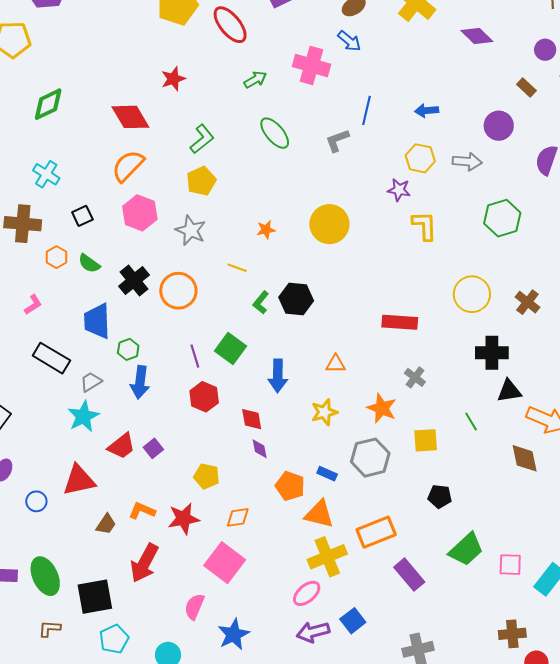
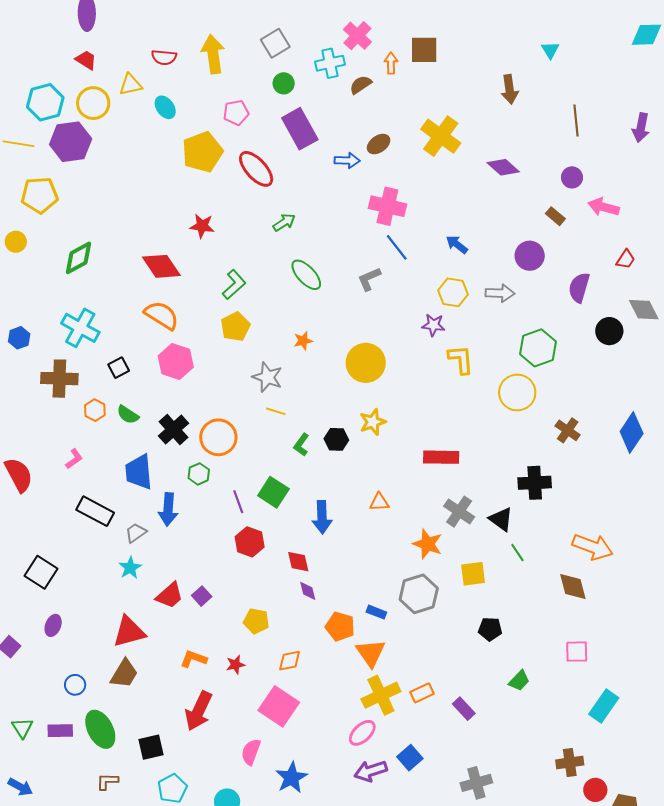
blue arrow: (349, 41) -> (347, 160), moved, turned -35
pink cross: (311, 65) -> (387, 206), moved
red star: (173, 79) -> (202, 226), turned 30
blue line: (366, 110) -> (397, 247), turned -48
blue arrow: (427, 111) -> (457, 244), turned 45
orange semicircle: (128, 166) -> (162, 315), turned 81
cyan cross: (46, 174) -> (80, 328), size x1.4
gray star: (191, 230) -> (267, 377), moved
orange star: (266, 230) -> (303, 341), moved
yellow circle: (472, 294) -> (517, 393), moved
black hexagon: (296, 299) -> (336, 439), size x0.7
green hexagon: (128, 349) -> (199, 474), moved
gray cross: (415, 377) -> (459, 512), size x1.4
blue arrow: (140, 382) -> (168, 509), moved
black triangle: (509, 391) -> (501, 519), moved, turned 48
yellow star: (324, 412) -> (373, 422), moved
cyan star: (83, 416) -> (130, 568), size x0.7
blue circle: (36, 501) -> (75, 685), moved
orange triangle: (319, 514) -> (371, 653), turned 44
red star: (184, 519) -> (235, 665), size x0.6
brown trapezoid: (106, 524) -> (124, 674), moved, size x1.4
orange rectangle: (376, 532) -> (422, 693), moved, size x0.6
green trapezoid: (466, 549) -> (519, 681), size x0.6
pink square: (510, 565) -> (577, 652), moved
purple rectangle: (409, 575) -> (464, 709), size x0.7
black square: (95, 597) -> (151, 747), size x0.7

